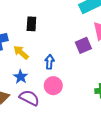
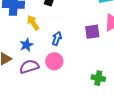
purple semicircle: (29, 98) -> (29, 67), turned -60

